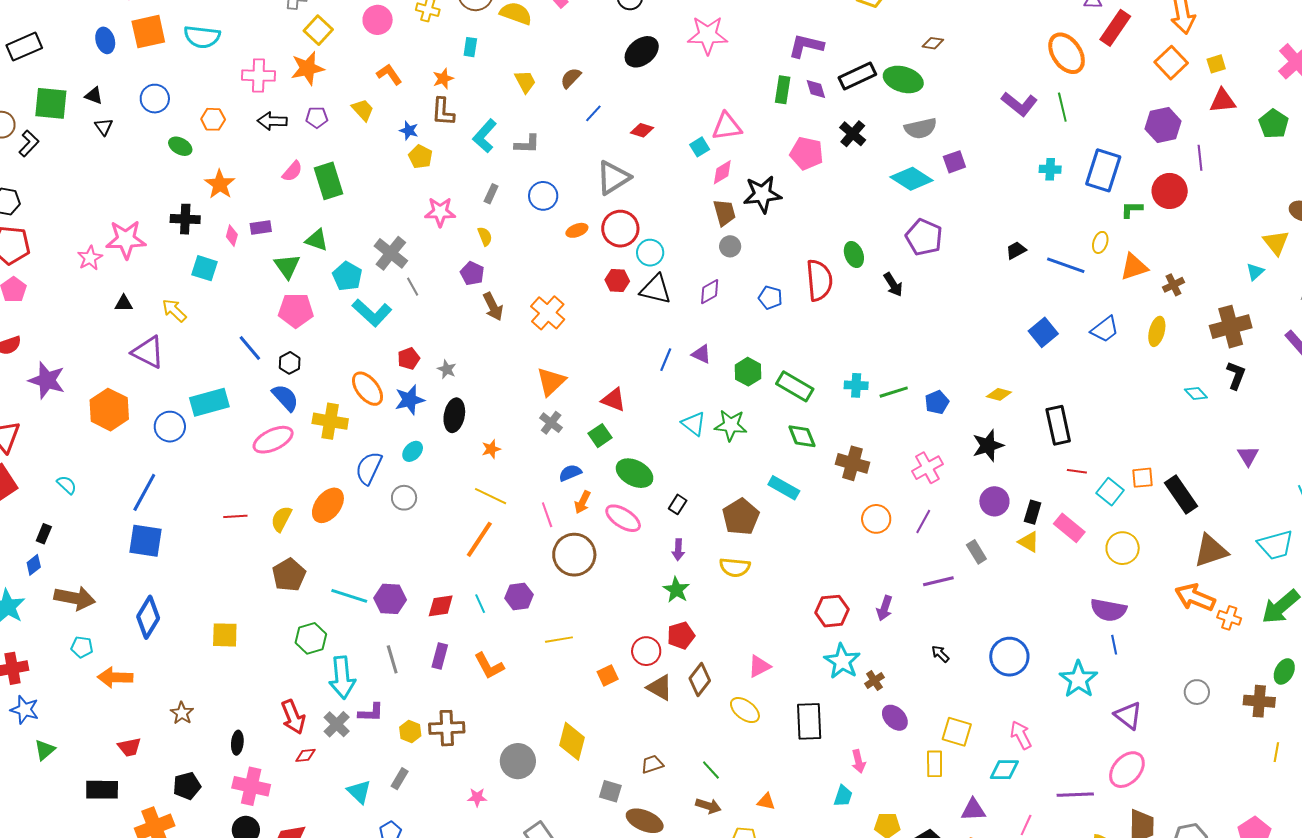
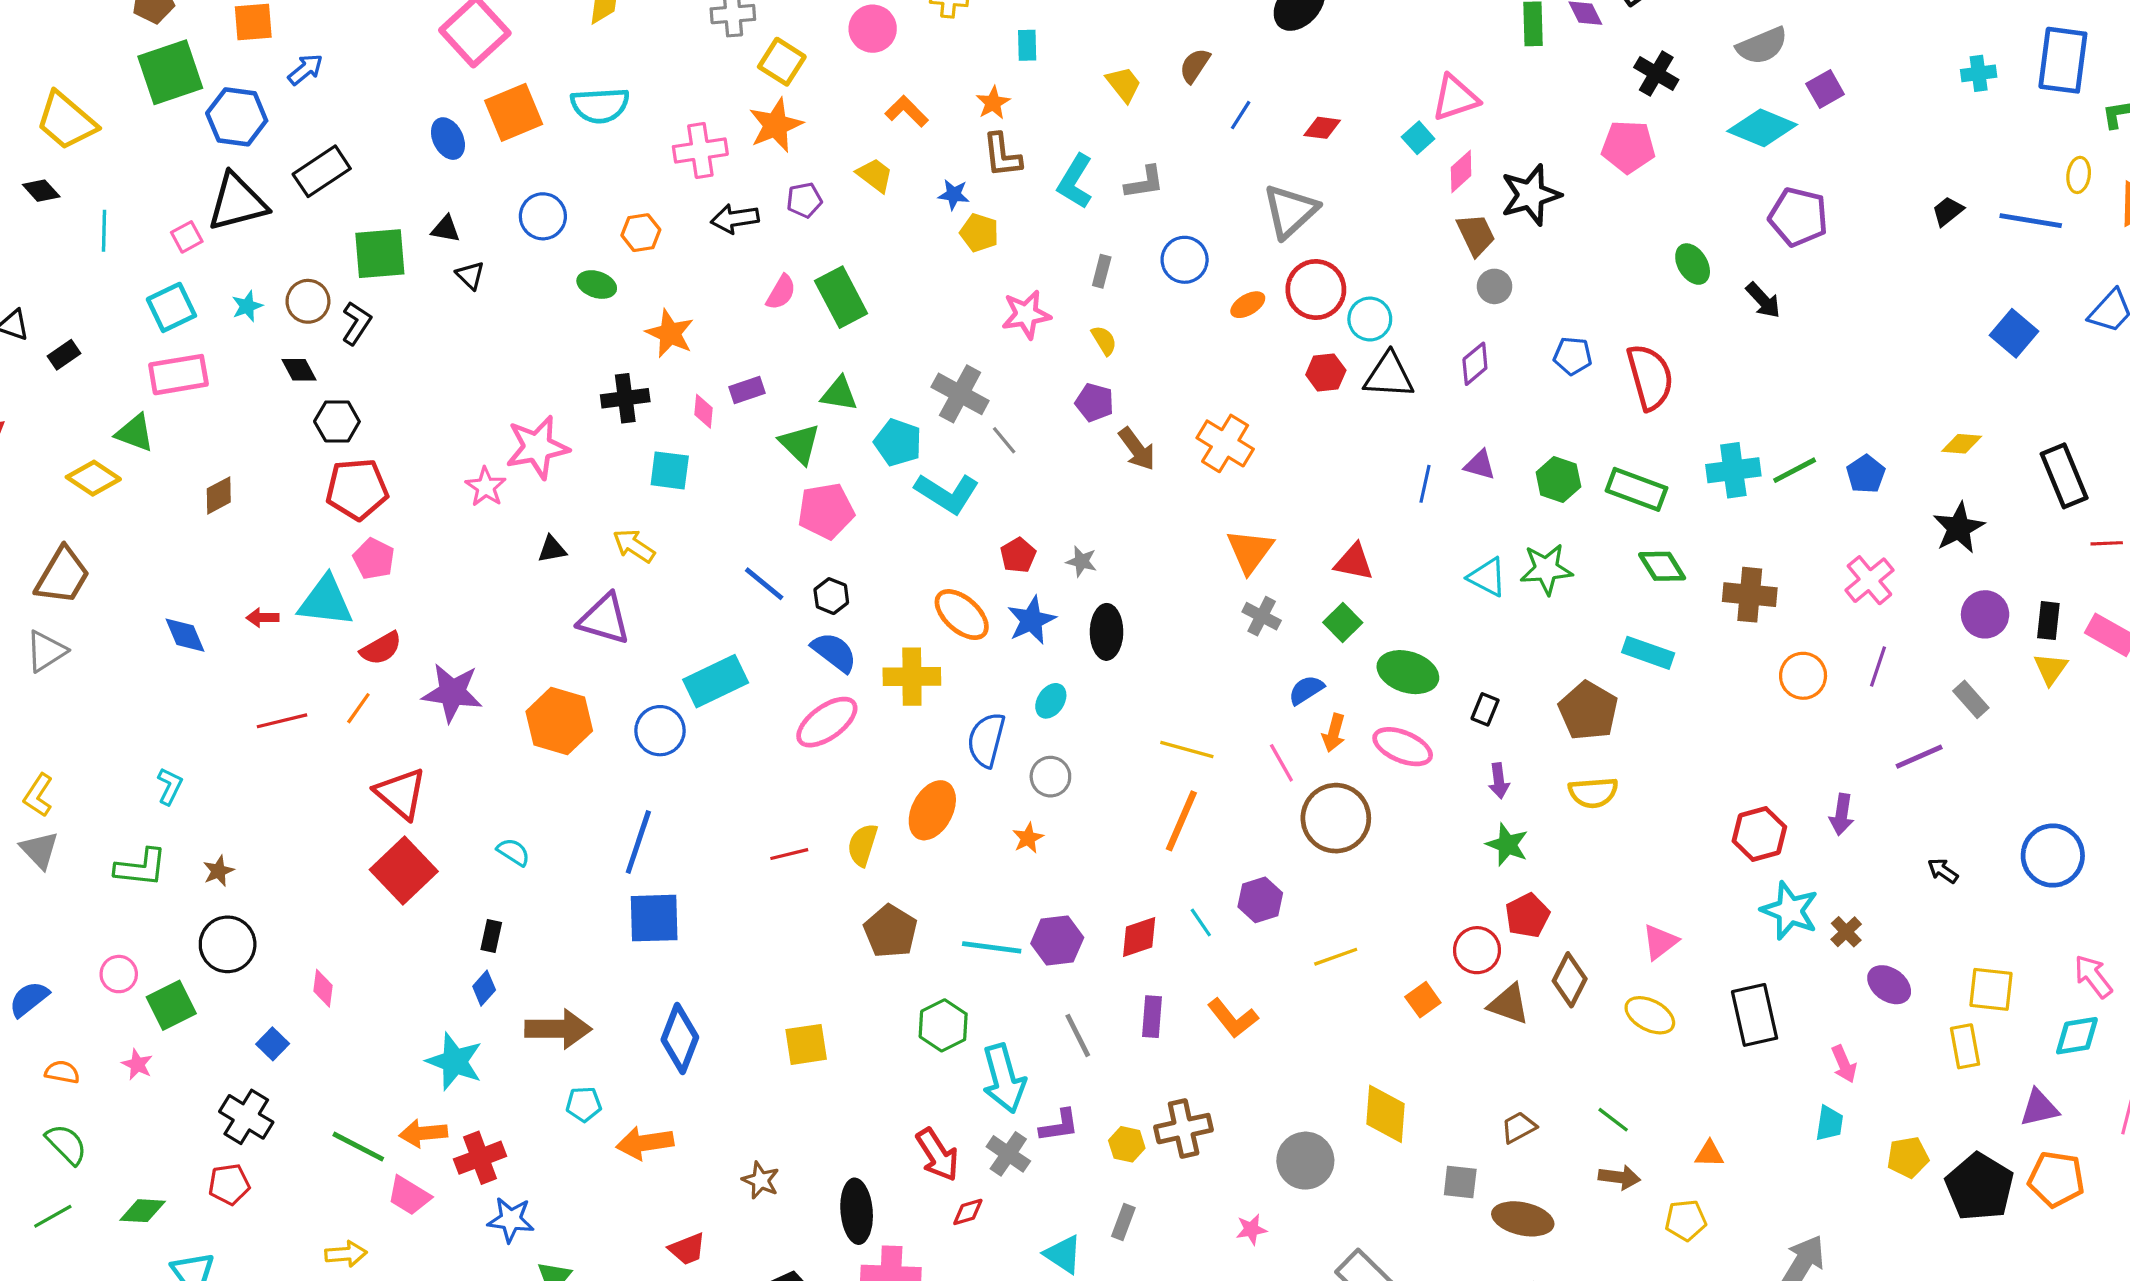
pink pentagon: (807, 153) -> (1628, 147), moved
red semicircle: (819, 280) -> (1650, 377), moved
cyan cross: (856, 385) -> (1733, 470), size x1.4
orange star: (491, 449) -> (1028, 838), moved
yellow triangle: (1029, 542) -> (2051, 669), turned 45
black ellipse: (237, 743) -> (857, 1211), size x1.6

